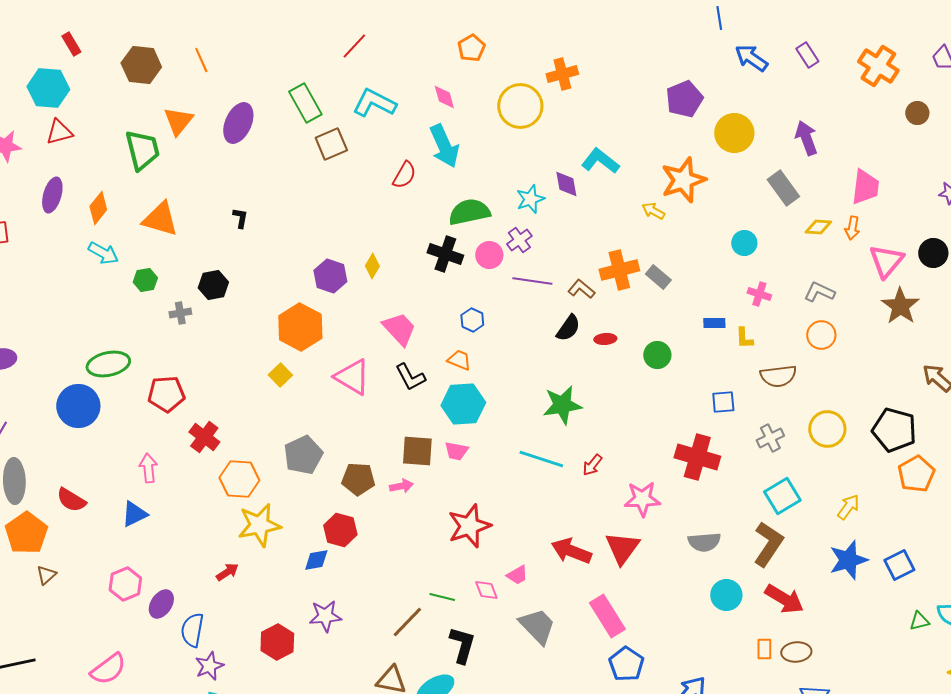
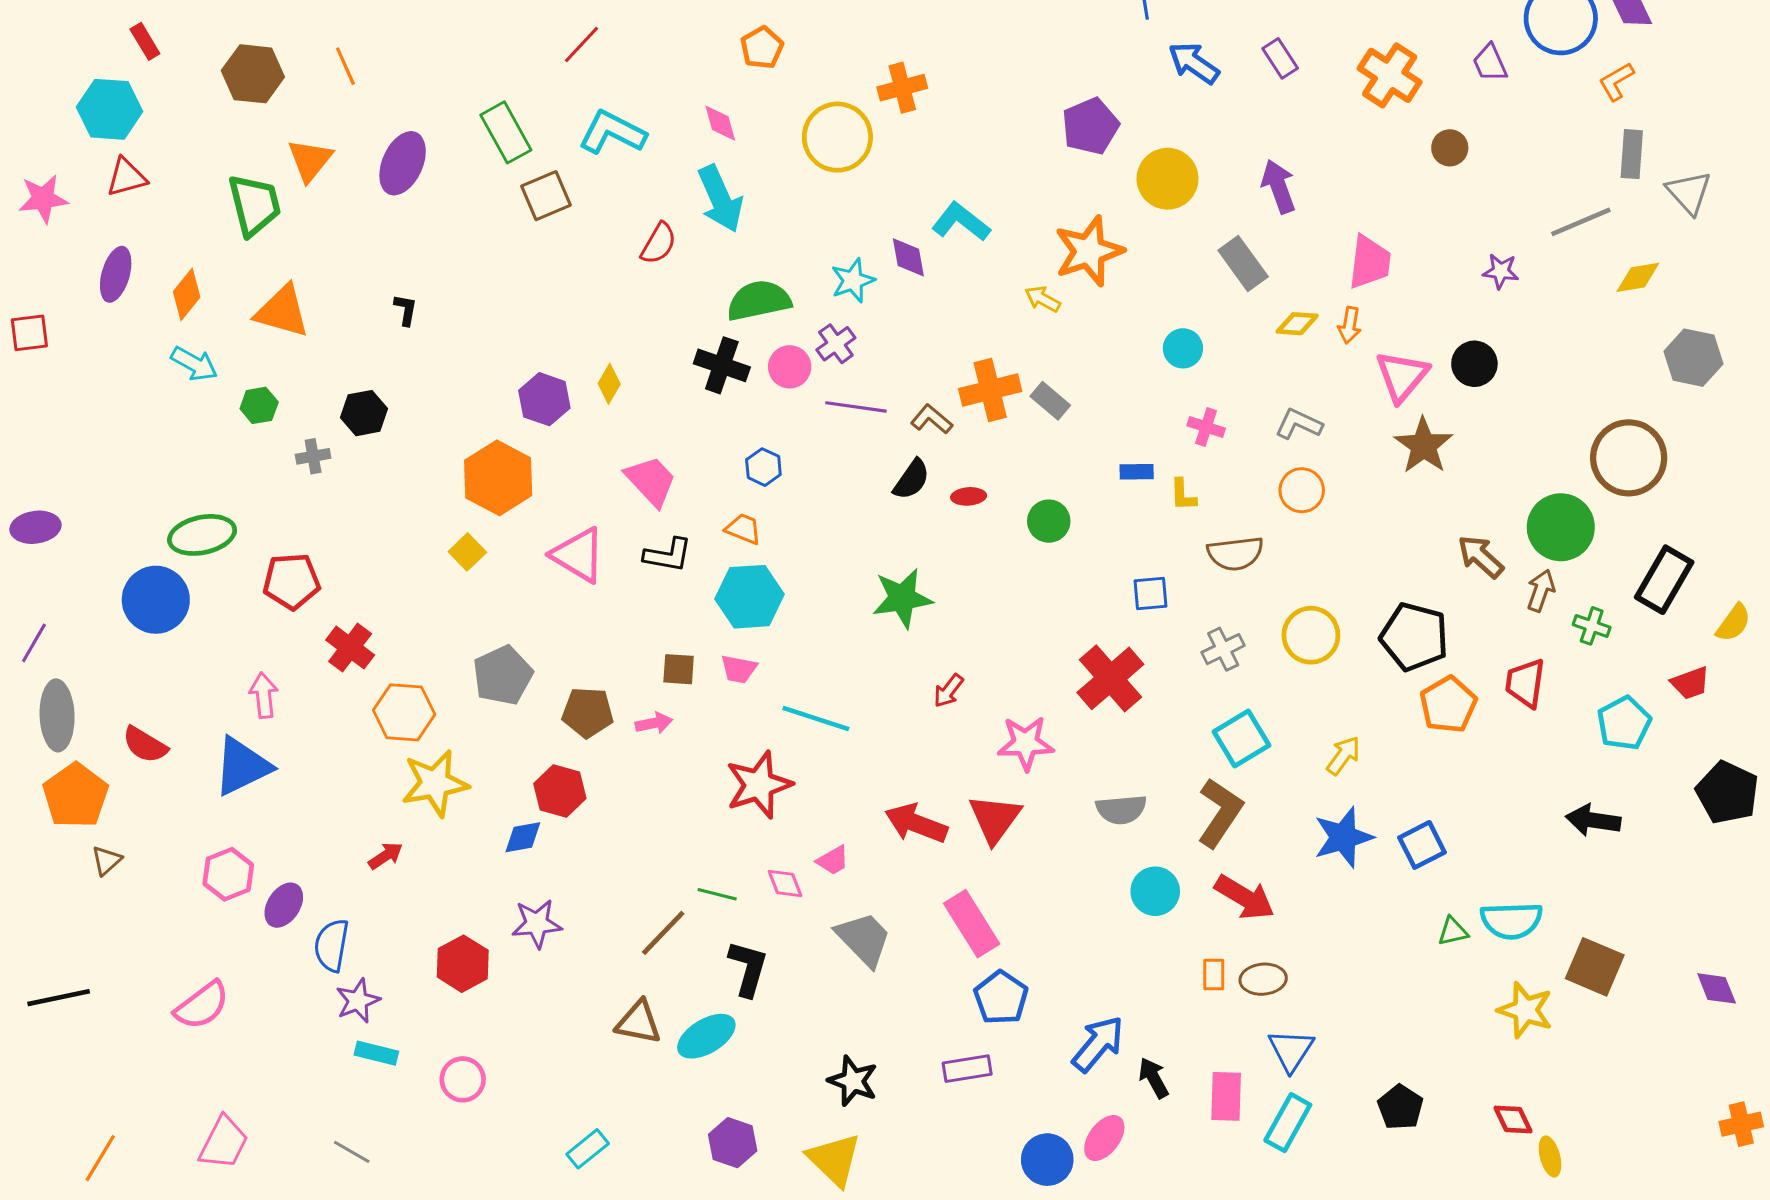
black L-shape: (410, 377) -> (668, 555), turned -52
brown square: (417, 451) -> (679, 669), size x0.7
red cross: (697, 457) -> (1110, 678), turned 33
cyan line: (541, 459) -> (816, 718), moved
blue triangle: (134, 514) -> (242, 766), size x1.5

